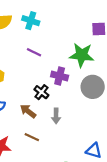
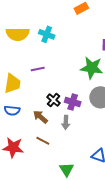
purple line: (34, 52) -> (38, 69), moved, turned -40
purple cross: (60, 76) -> (73, 102), moved

